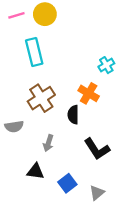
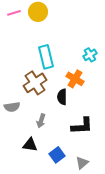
cyan rectangle: (34, 52) -> (46, 57), moved
black L-shape: (97, 149) -> (82, 126), turned -60

